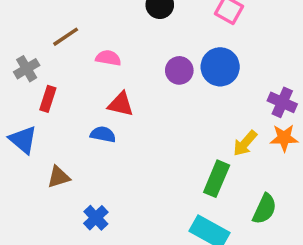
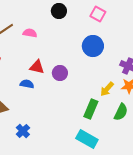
pink semicircle: (108, 58) -> (30, 33), moved
purple circle: (179, 70) -> (60, 73), moved
green semicircle: (265, 209) -> (121, 112), moved

